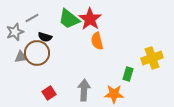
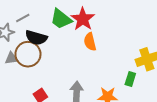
black semicircle: (45, 37) -> (36, 38), size x1.5
green rectangle: (128, 74) -> (130, 79), moved

